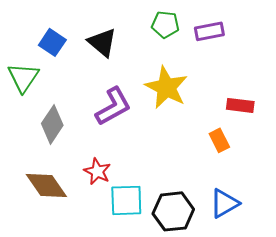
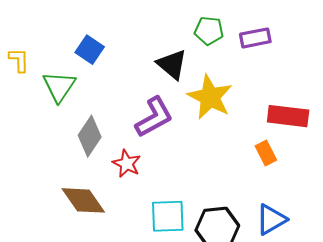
black triangle: (102, 42) -> (172, 64), moved
red rectangle: (240, 105) -> (288, 116), size x1.4
red star: (97, 171) -> (127, 164), moved

